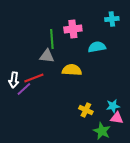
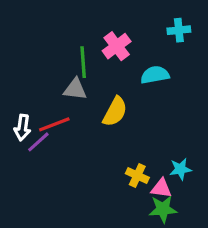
pink cross: (73, 29) -> (117, 46), turned -30
yellow semicircle: (72, 70) -> (115, 112), turned 114
pink triangle: (117, 118) -> (161, 188), moved
green star: (102, 131) -> (163, 209), turned -30

